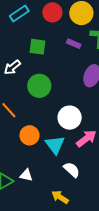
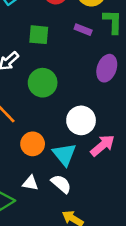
white semicircle: (72, 170) -> (61, 184), moved
white triangle: (26, 175) -> (30, 183), moved

